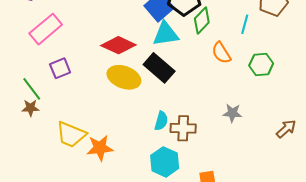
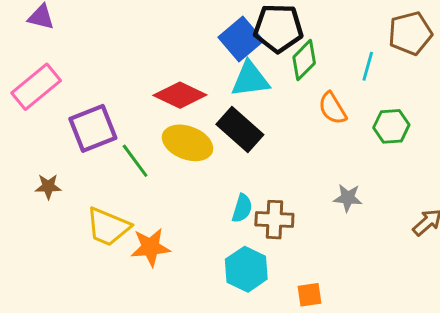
pink rectangle: (46, 29) -> (36, 87), moved
purple square: (60, 68) -> (93, 128), size x1.5
green line: (32, 89) -> (135, 161), moved

